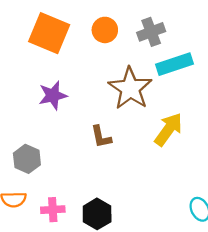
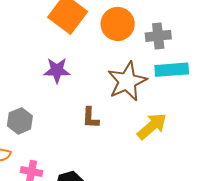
orange circle: (105, 30) -> (118, 24), size x1.4

